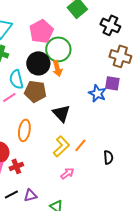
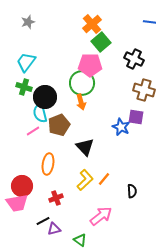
pink pentagon: (41, 31) -> (90, 65), moved, turned 30
black circle: (38, 63) -> (45, 97), moved
brown pentagon: (35, 91) -> (59, 125), turned -30
red cross: (16, 166) -> (56, 198), moved
pink arrow: (67, 173) -> (101, 216), moved, size x1.6
black line: (11, 194) -> (43, 221), moved

